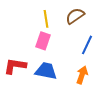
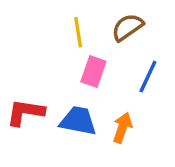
pink rectangle: (43, 41) -> (93, 71), moved
orange arrow: (82, 75) -> (122, 128), moved

